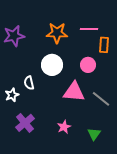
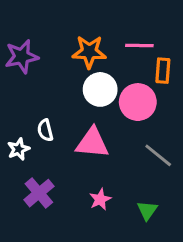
white circle: (52, 65) -> (100, 89), moved
pink circle: (88, 65) -> (138, 102), size x1.5
pink triangle: (74, 92) -> (92, 143), moved

